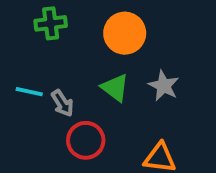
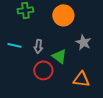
green triangle: (115, 88) -> (59, 56), moved
gray arrow: (62, 103) -> (38, 46), moved, turned 40

